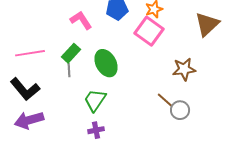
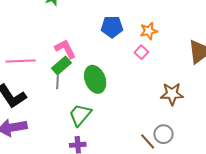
pink L-shape: (81, 20) -> (65, 49), moved
pink square: (149, 31) -> (141, 52), size x0.5
brown line: (165, 100) -> (148, 141), moved

